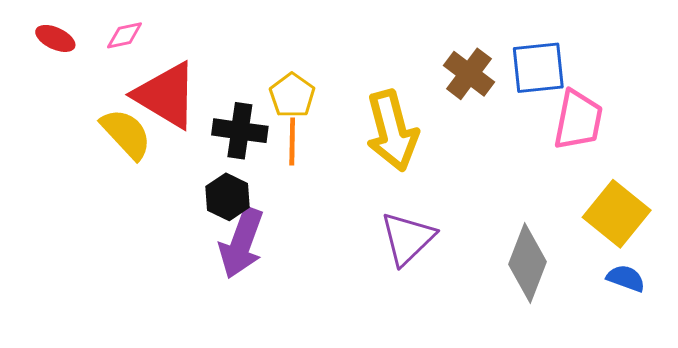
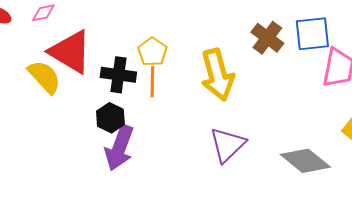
gray diamond: (527, 263) -> (305, 161), turned -72

